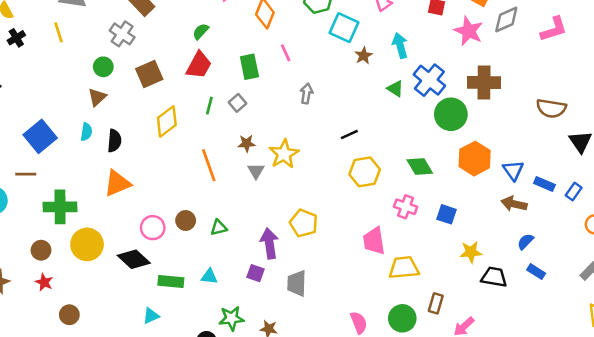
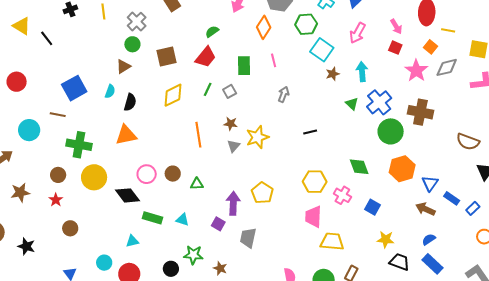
gray cross: (122, 34) -> (137, 22), moved
yellow hexagon: (365, 172) -> (315, 182), moved
blue rectangle: (536, 272) -> (432, 264), size x1.5

